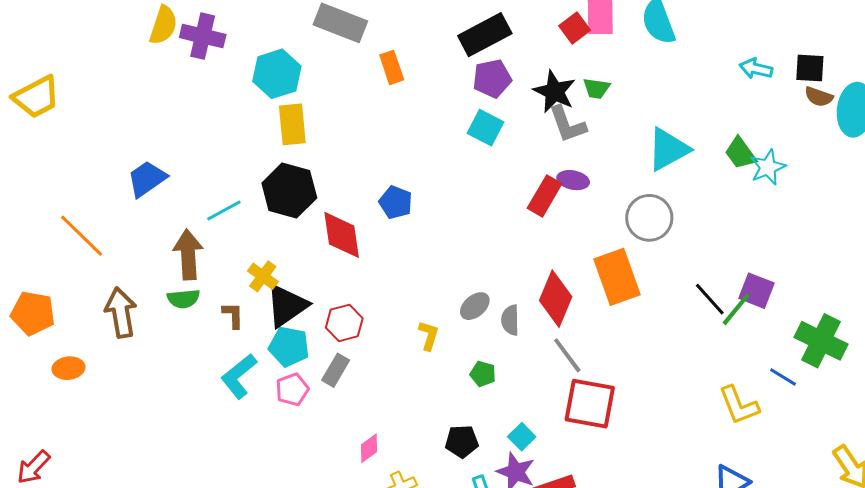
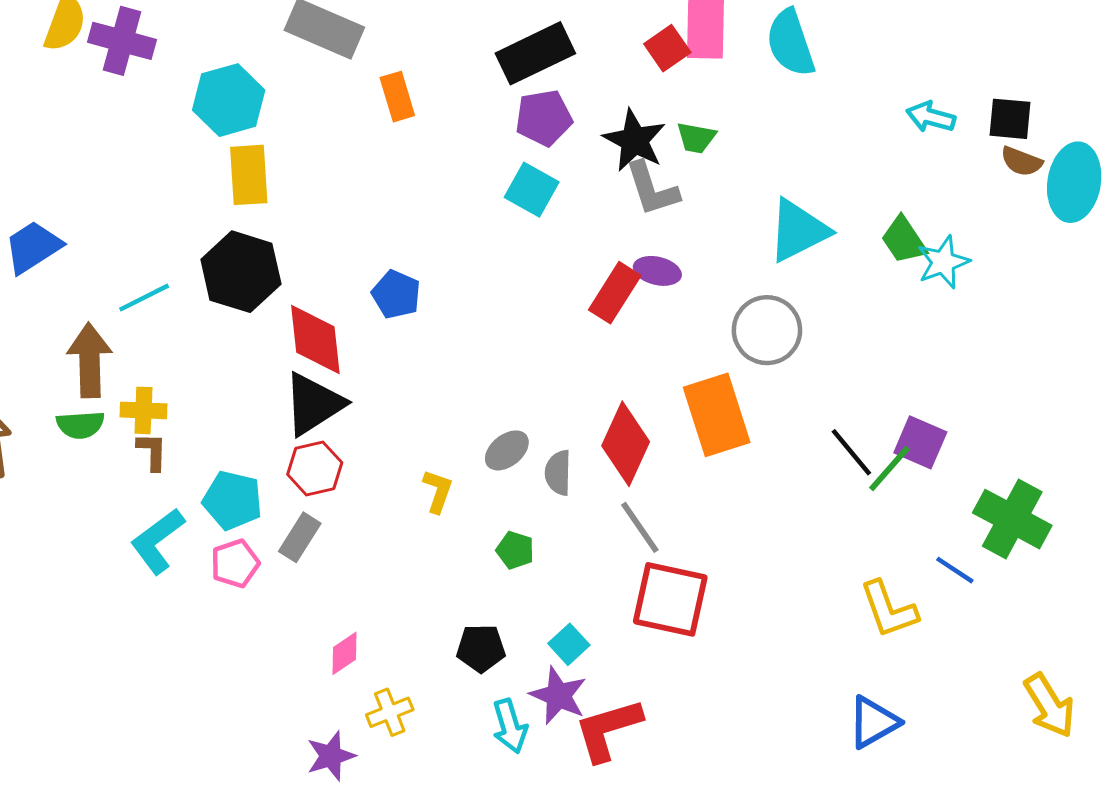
yellow cross: (263, 276) -> (143, 410), moved, turned -36
black triangle: (287, 306) -> (314, 404), moved

